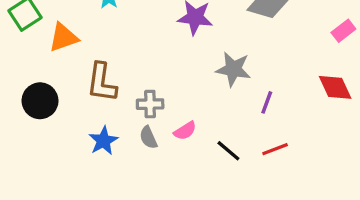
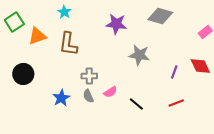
brown L-shape: (102, 82) -> (68, 44), moved
purple line: (267, 102) -> (174, 72), moved
red line: (275, 149) -> (176, 103), moved

